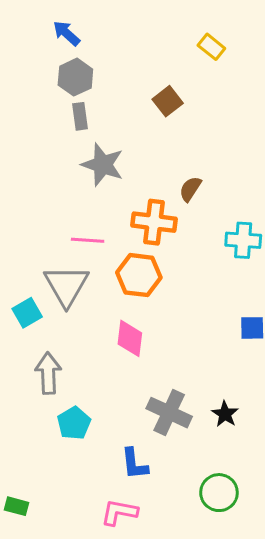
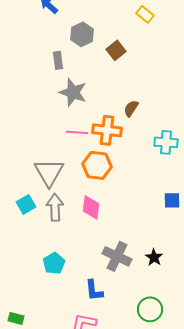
gray hexagon: (75, 77) -> (82, 34), moved
pink line: (88, 240) -> (77, 132), moved
cyan square: (27, 313) -> (26, 204), moved
gray arrow: (48, 373) -> (55, 207), moved

